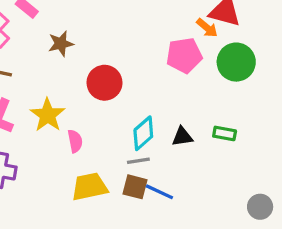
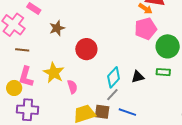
pink pentagon: (184, 55) -> (146, 29), moved
green circle: (236, 62) -> (168, 46), moved
gray line: (138, 161) -> (112, 95), turned -32
brown square: (135, 187) -> (102, 112), moved

